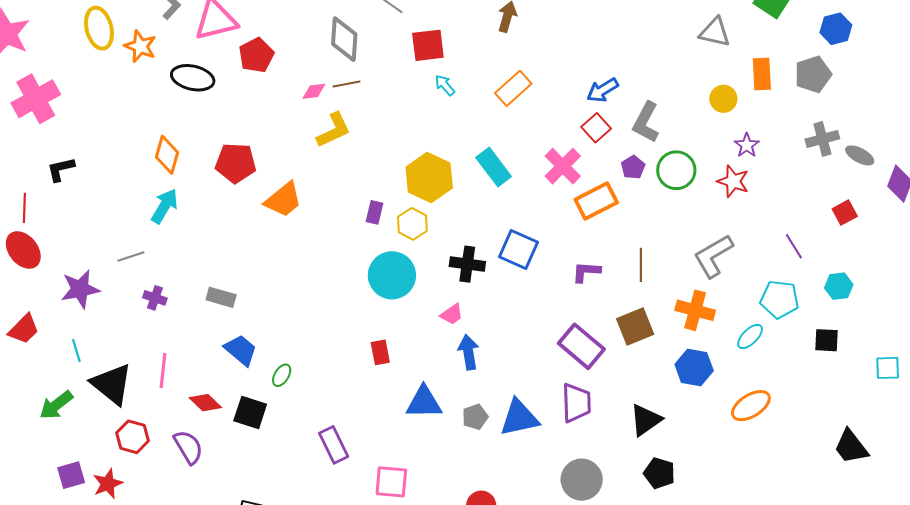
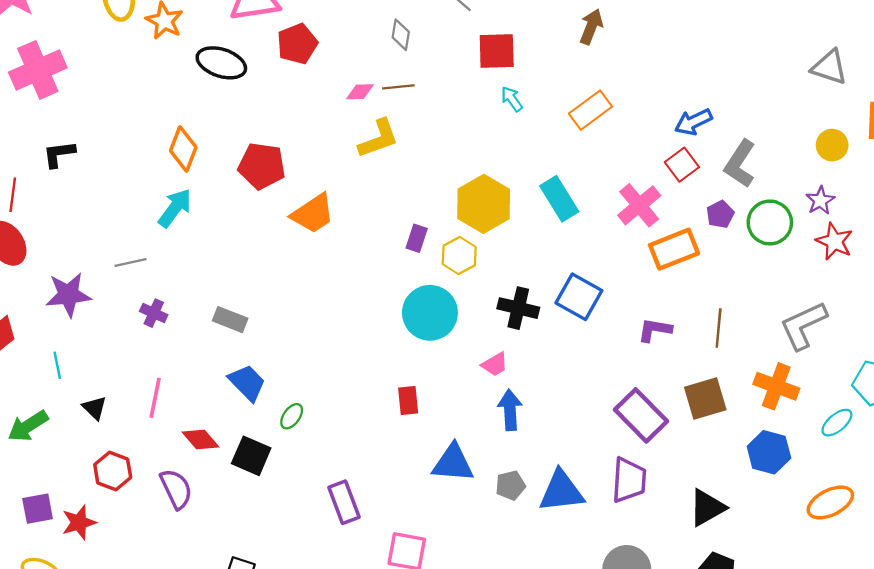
gray diamond: (344, 39) -> (401, 35), size x0.6
purple star: (747, 145) -> (820, 201), moved
black triangle: (112, 384) -> (95, 408), size x0.5

